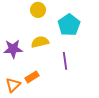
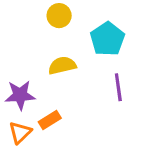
purple star: (13, 49) -> (20, 95), moved
purple line: (65, 61) -> (118, 87), moved

